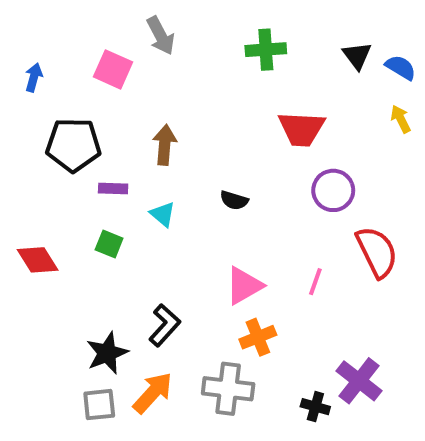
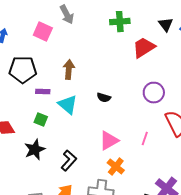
red trapezoid: (301, 129) -> (144, 48), moved, turned 145
cyan triangle: (163, 214) -> (68, 105), size x1.5
orange cross: (258, 337) -> (116, 167), turned -30
black star: (107, 353) -> (35, 150), moved

